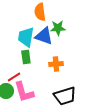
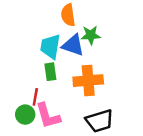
orange cross: (56, 64) -> (88, 81), size x1.6
red line: (14, 77) -> (35, 97), turned -48

